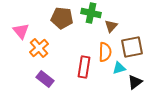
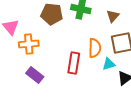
brown triangle: (111, 26) -> (113, 16), moved
orange cross: (39, 48) -> (29, 44), turned 36

